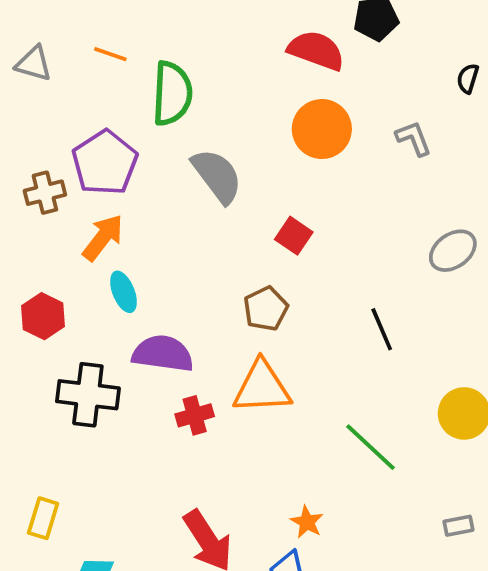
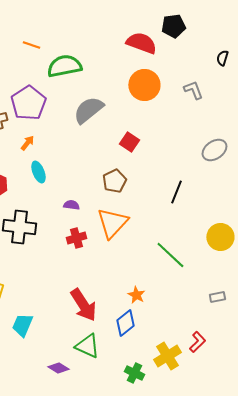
green semicircle: (172, 93) -> (64, 66), turned -104
gray semicircle: (217, 176) -> (88, 110), turned -92
orange arrow: (103, 238) -> (27, 143), size x0.6
black line: (382, 329) -> (176, 192), turned 45
purple semicircle: (163, 354) -> (71, 205), moved, size x0.5
orange triangle: (262, 387) -> (112, 223), turned -44

